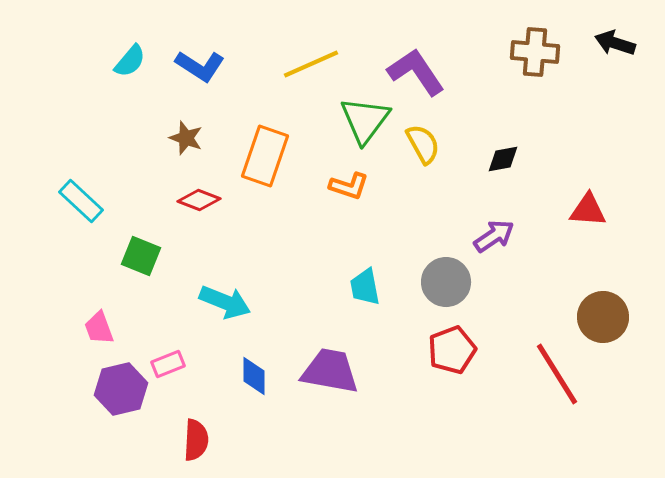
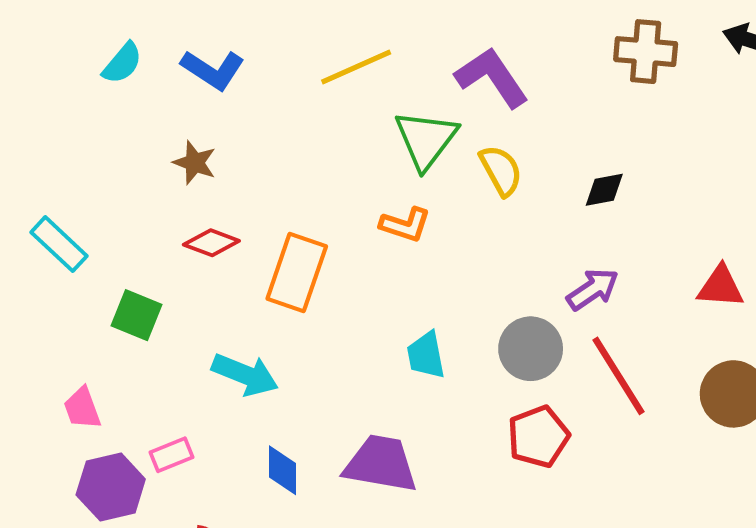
orange rectangle: (265, 156) -> (297, 273), moved
red triangle: (588, 210) -> (721, 287), moved
red line: (557, 374) -> (618, 376), moved

